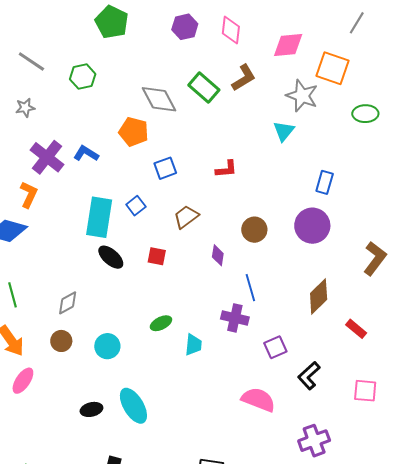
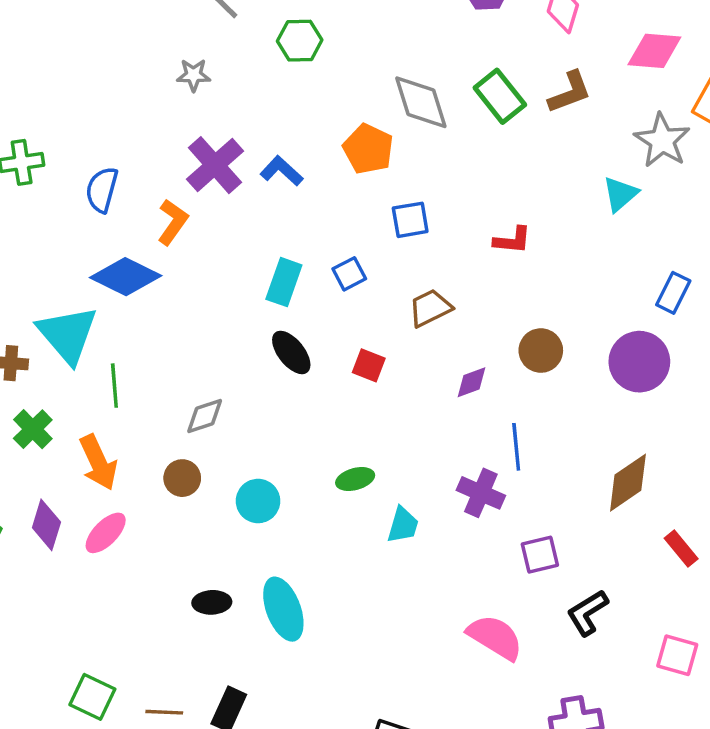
cyan rectangle: (99, 217) -> (284, 282), size x0.7
purple diamond: (218, 255) -> (472, 382), turned 50

